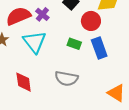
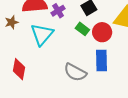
green rectangle: (74, 44) -> (82, 29), moved
gray semicircle: (66, 78) -> (75, 72), moved

